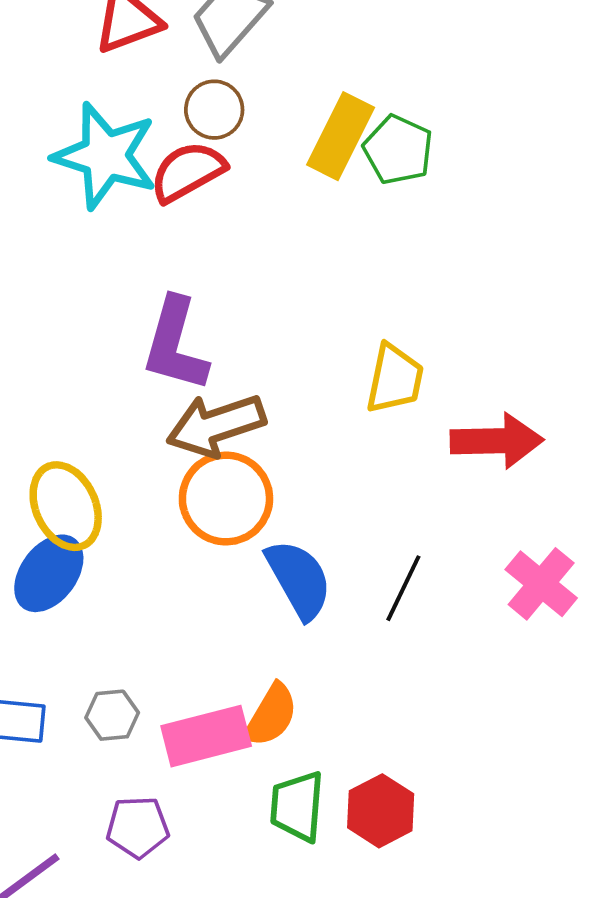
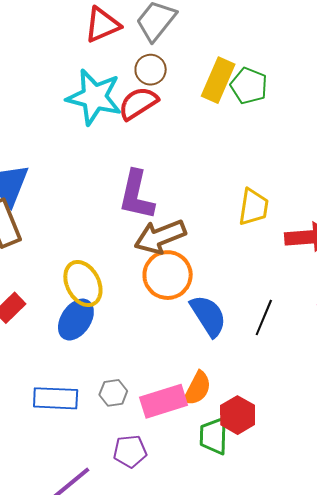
red hexagon: (381, 811) -> (238, 415), moved

